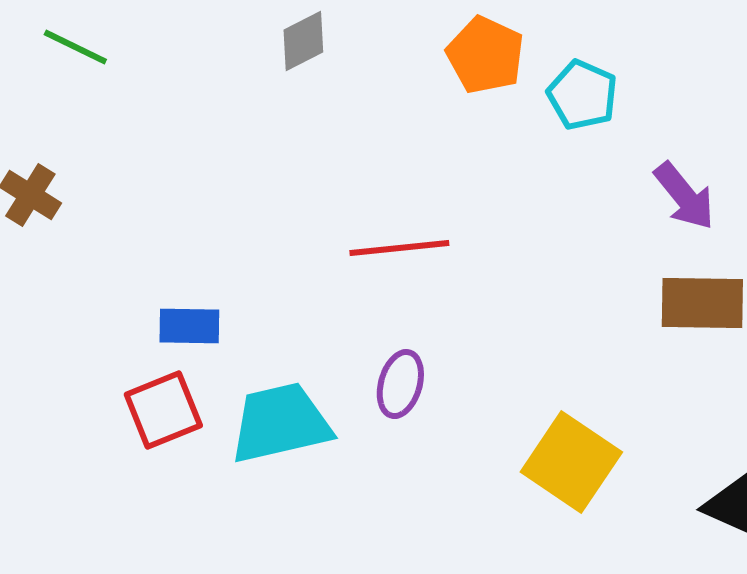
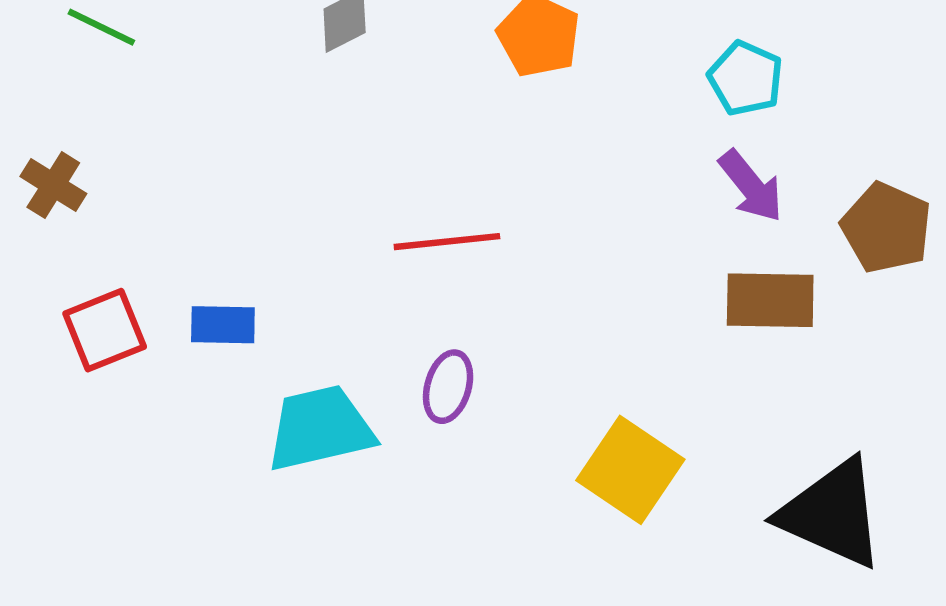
cyan pentagon: (582, 95) -> (746, 78), moved
red square: (163, 410) -> (105, 330), moved

